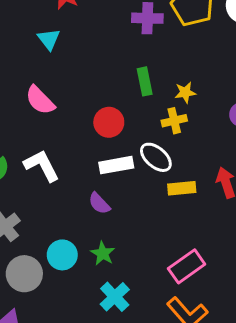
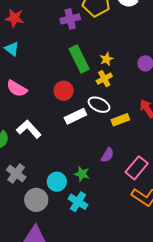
green rectangle: (145, 81) -> (79, 59), size x1.5
purple semicircle: (99, 203) -> (107, 155), moved, turned -91
cyan cross: (115, 297) -> (78, 202), moved

